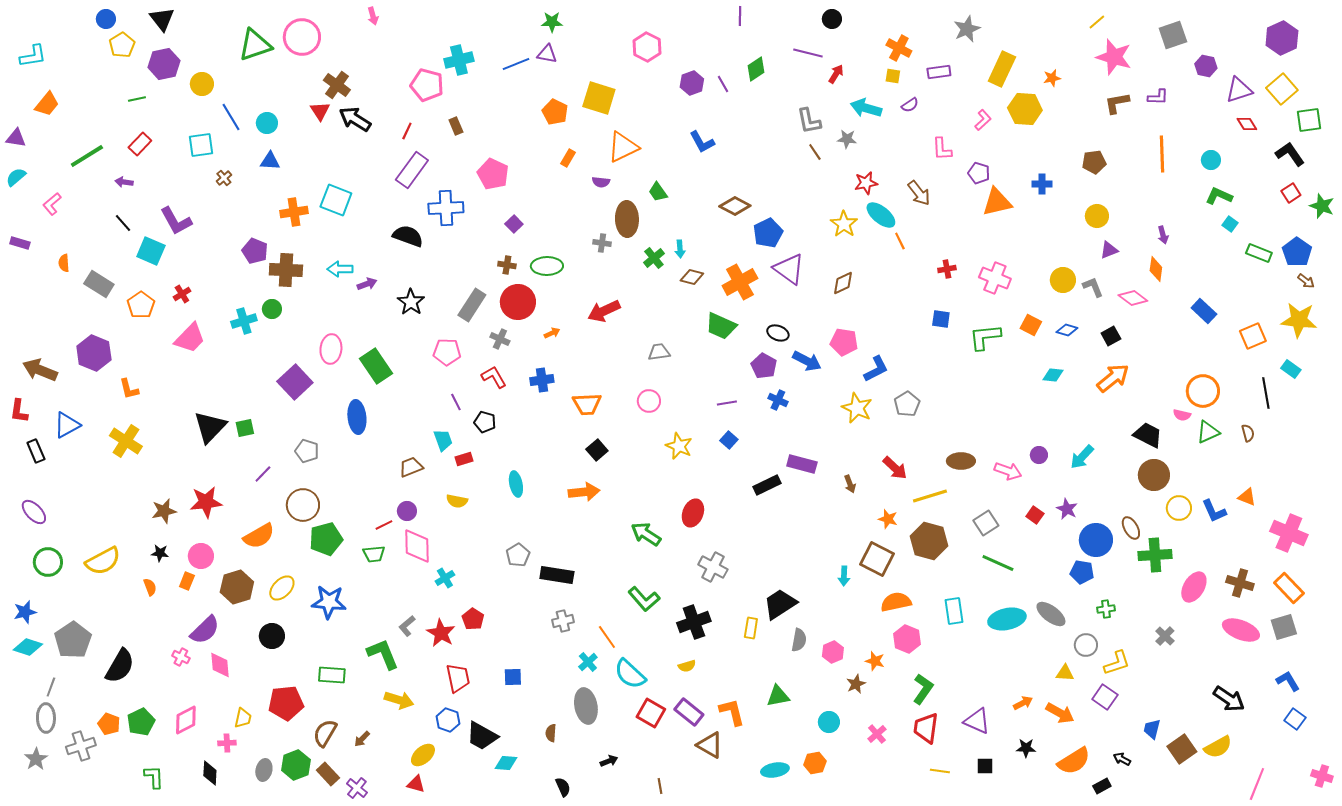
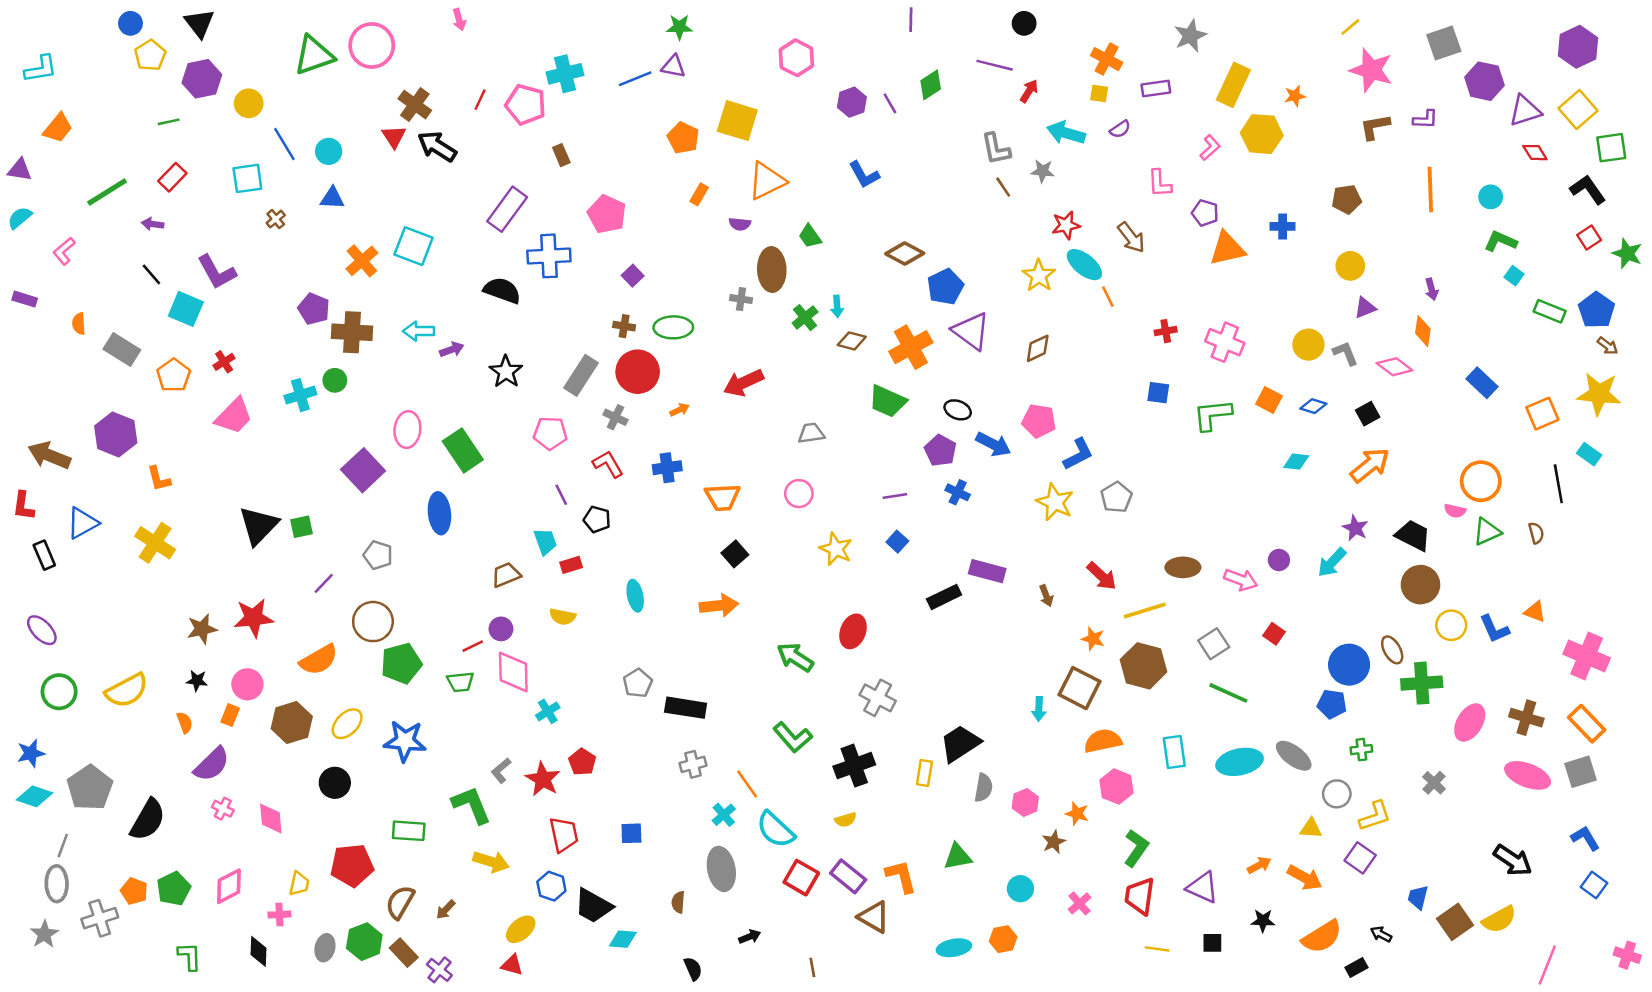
purple hexagon: (1206, 66) -> (1484, 81), size x1.4
red line: (407, 131) -> (480, 100), moved
orange cross: (294, 212) -> (362, 261), turned -32
purple star: (1067, 509) -> (1355, 528), moved
purple semicircle: (205, 630) -> (212, 764), moved

